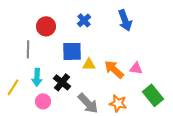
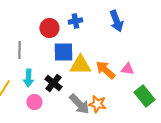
blue cross: (84, 20) -> (75, 21), turned 32
red circle: (46, 26) -> (49, 28), moved
yellow triangle: (89, 64) -> (80, 65), size x1.6
orange star: (118, 103) -> (97, 104), moved

